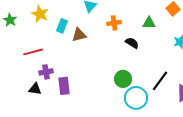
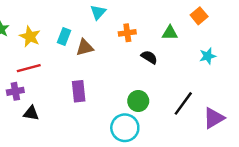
yellow star: (40, 14) -> (30, 37), moved
purple cross: (46, 72) -> (15, 91), moved
purple rectangle: (64, 86) -> (79, 91), moved
cyan circle: (136, 98) -> (125, 128), moved

